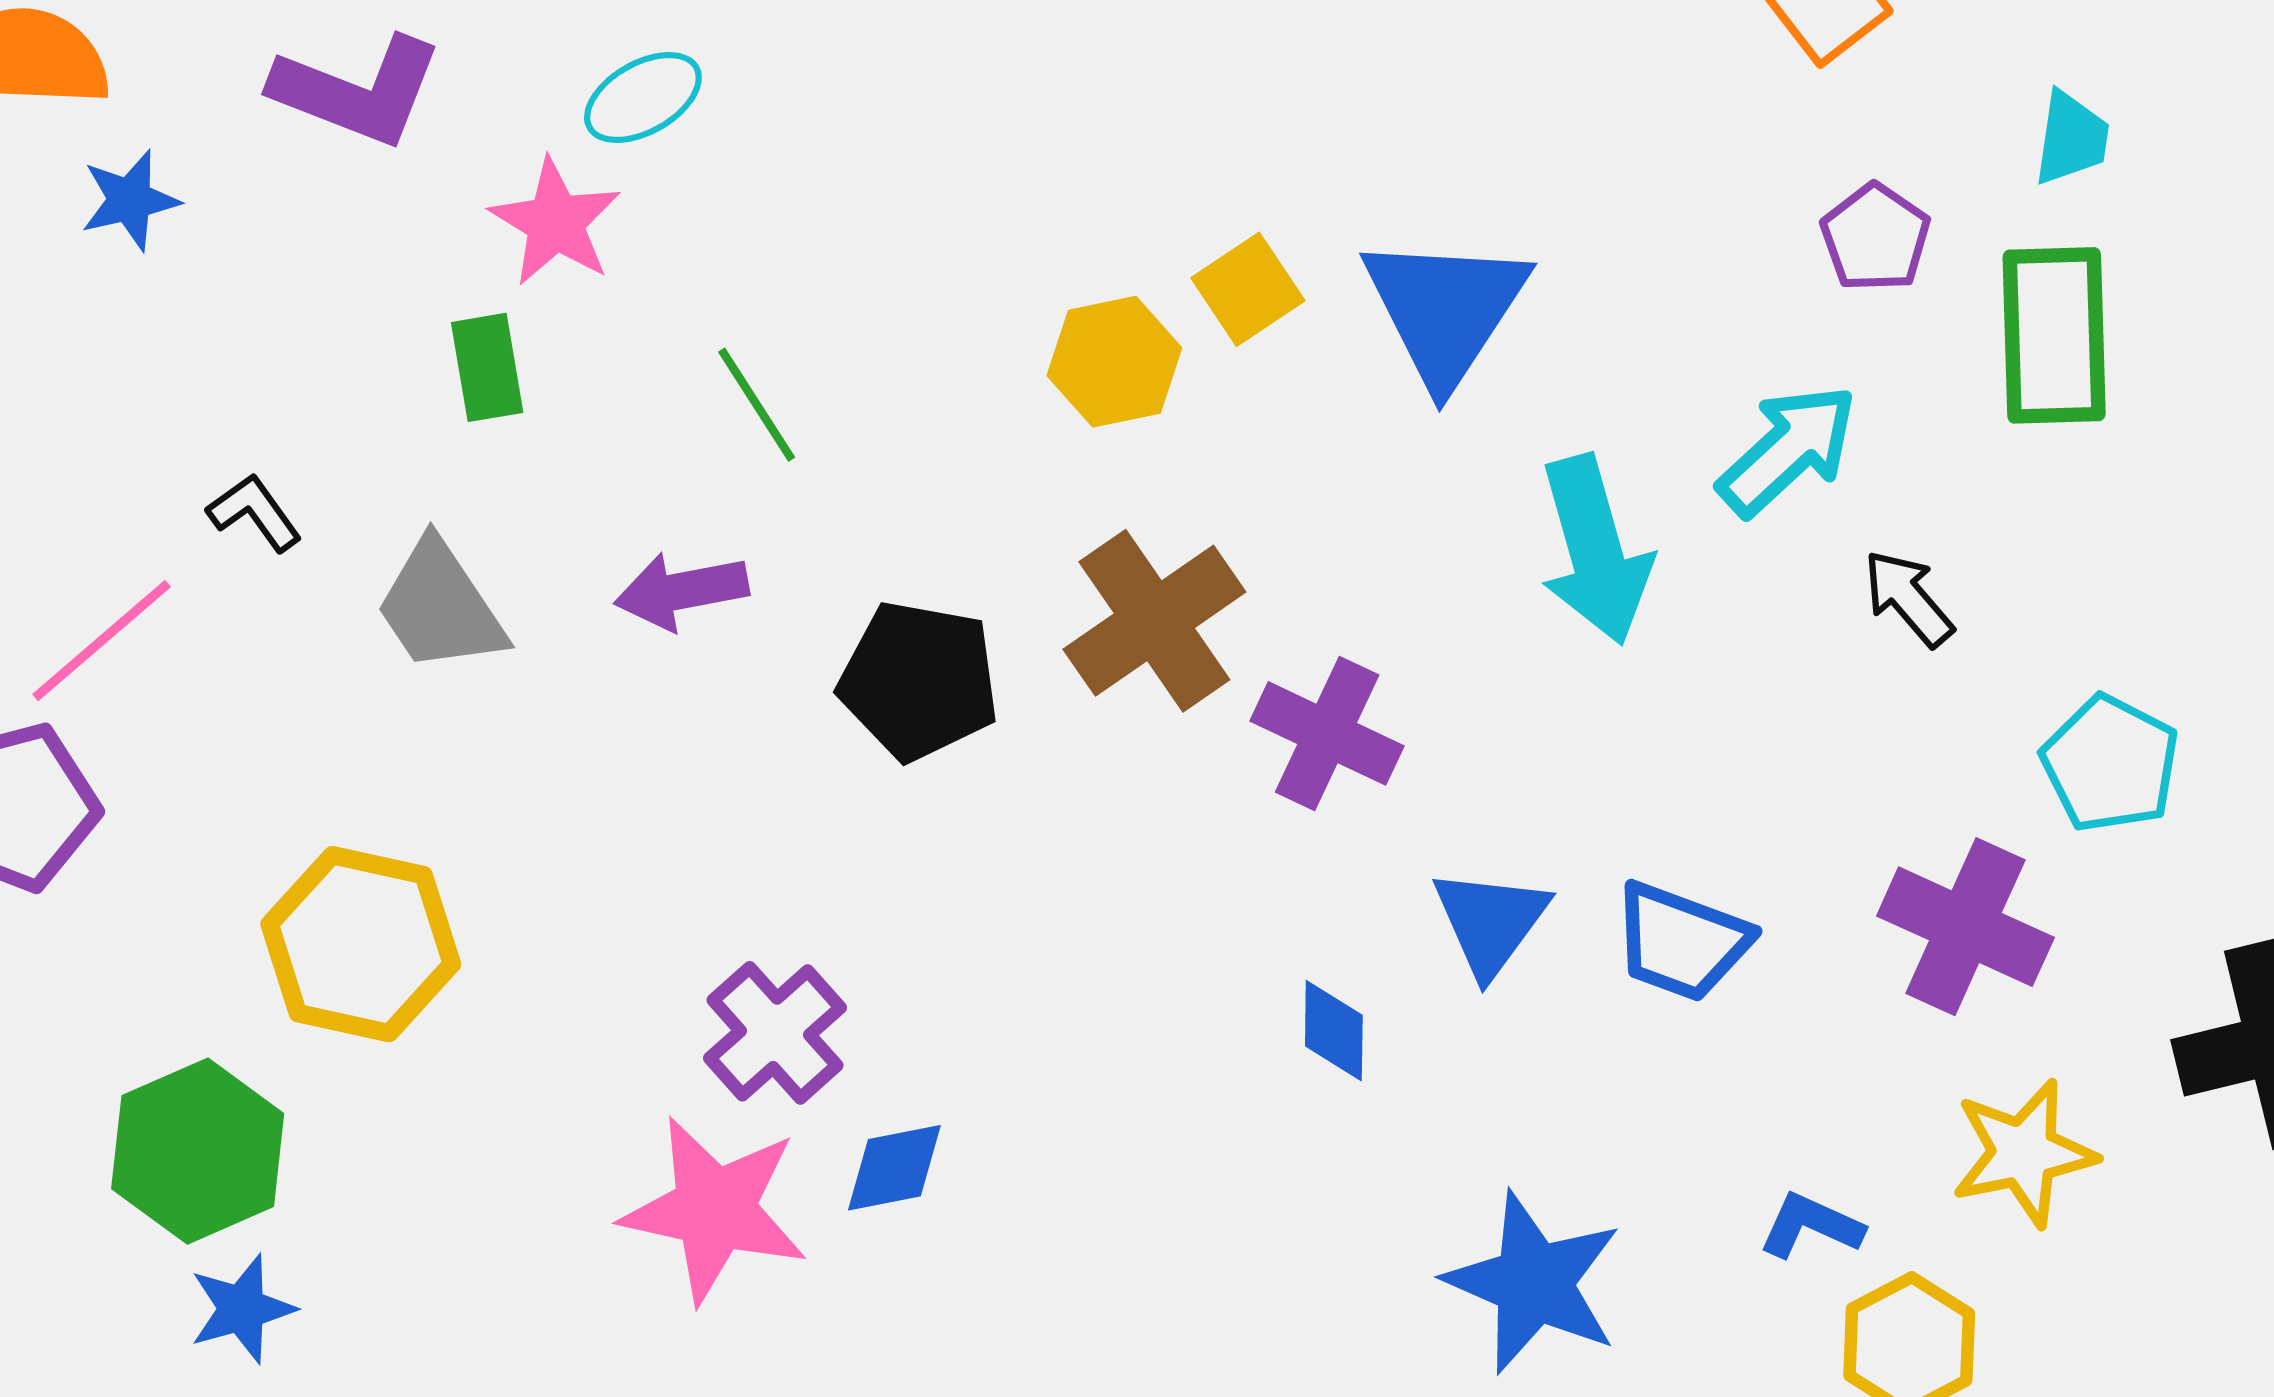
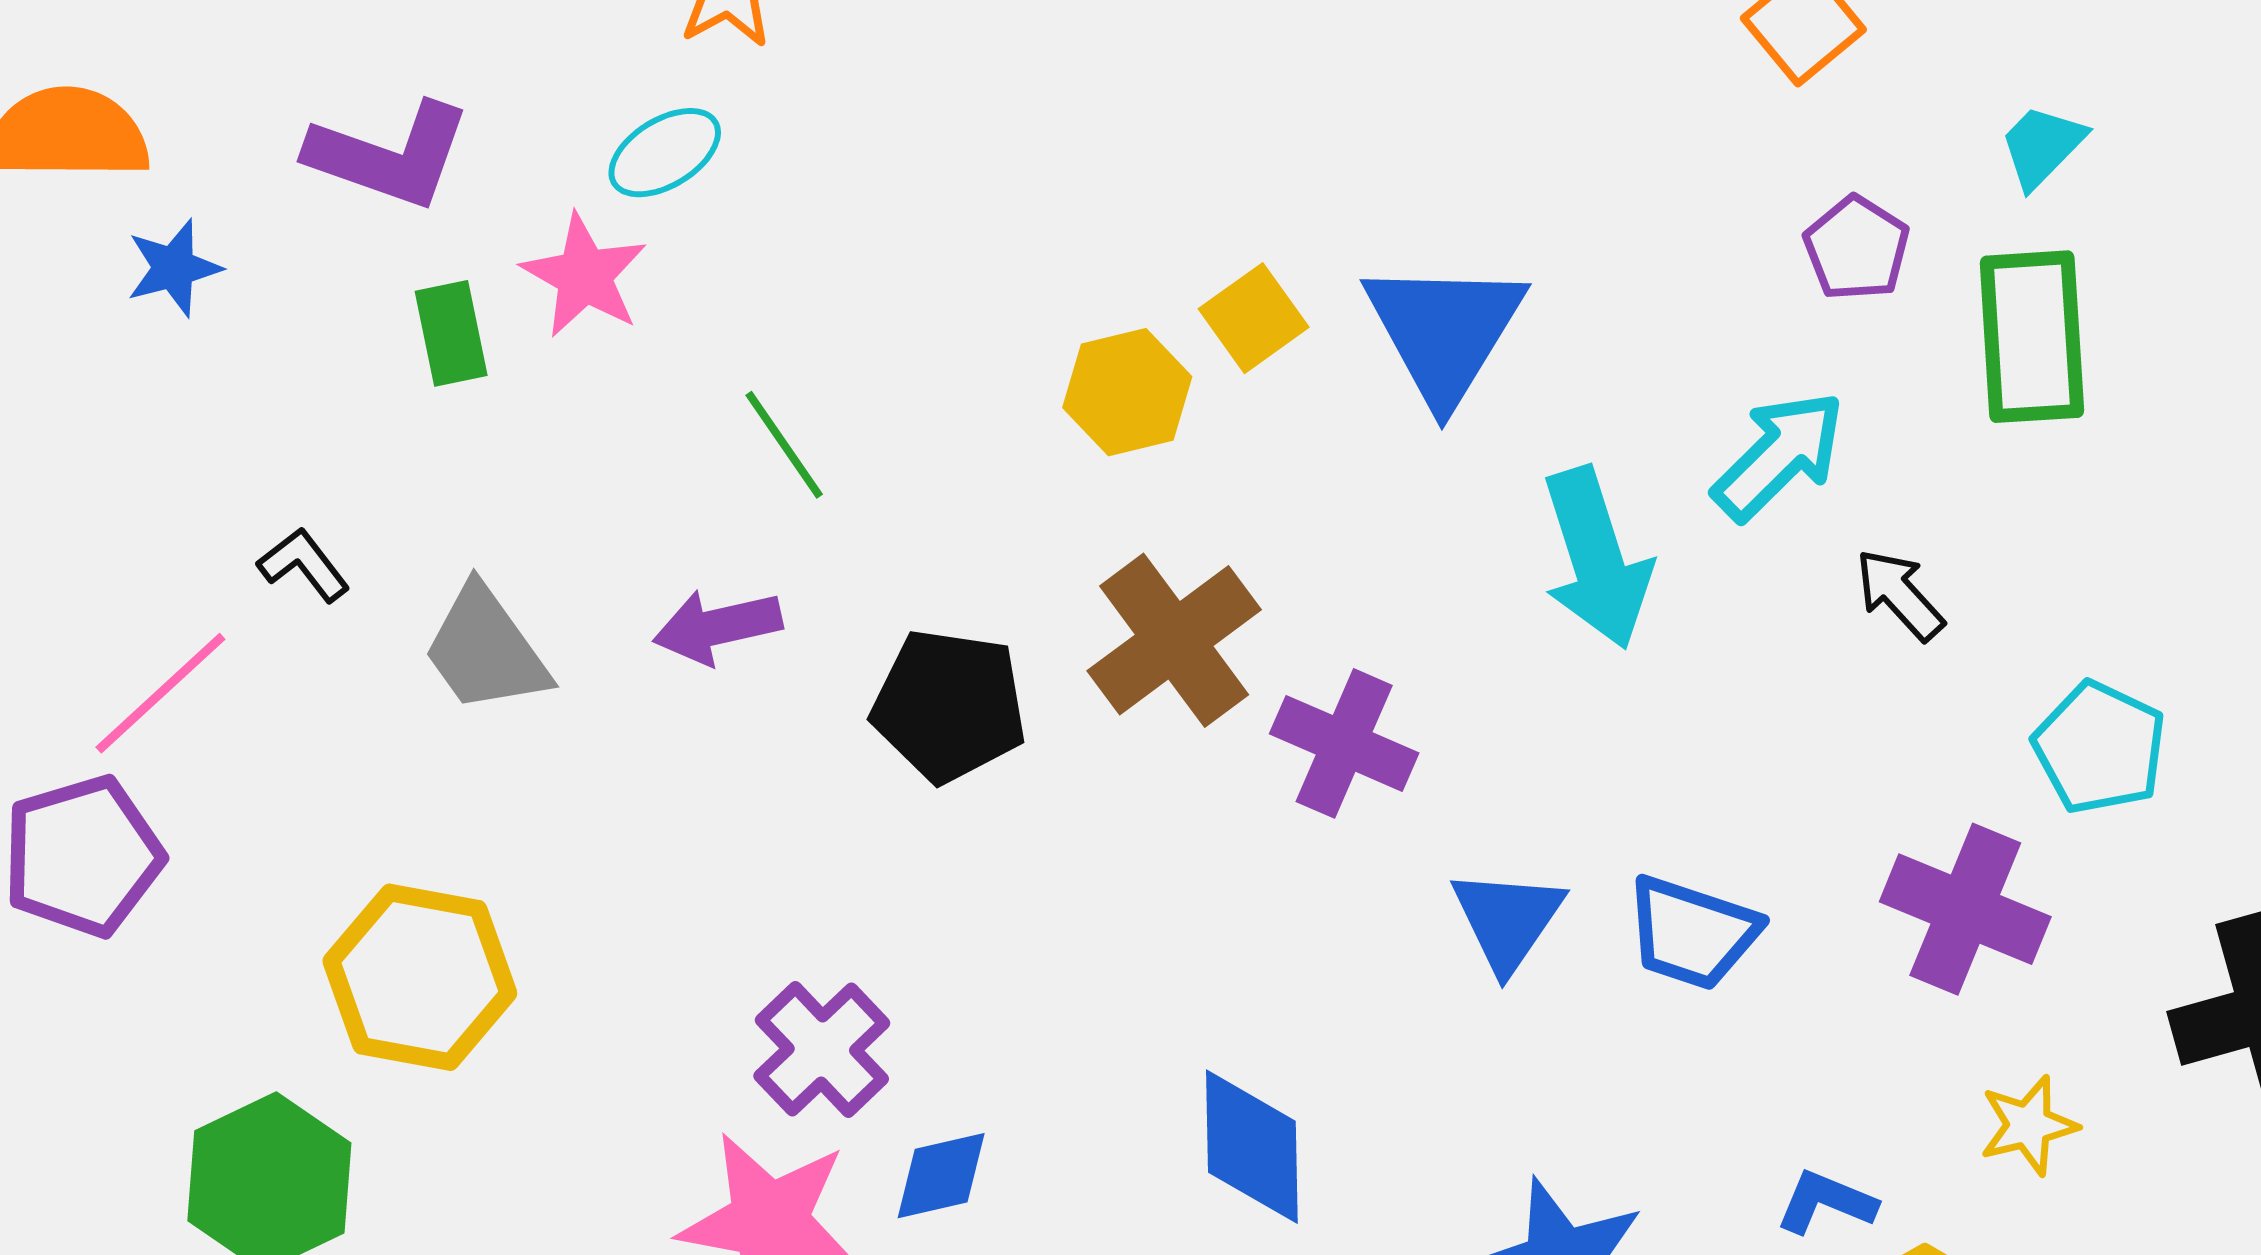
cyan trapezoid: (2071, 138) -> (2042, 146), turned -142
green rectangle: (487, 367) -> (451, 333), moved
blue diamond: (1334, 1031) -> (1252, 1147), moved, size x1.6
yellow star: (2024, 1153) -> (2029, 1125), size x0.7

